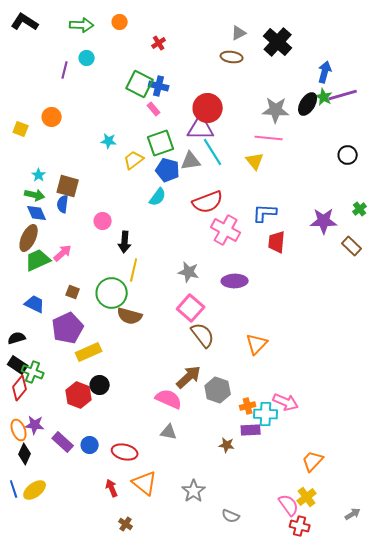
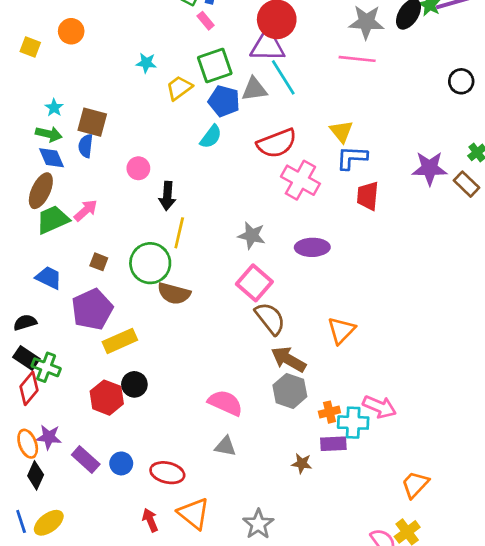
yellow triangle: (255, 161) -> (341, 131), moved
brown rectangle: (352, 246) -> (466, 184), moved
brown arrow: (189, 377) -> (289, 359), moved, turned -108

